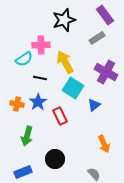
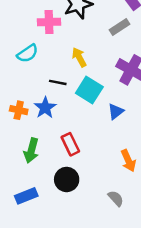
pink cross: (41, 45) -> (49, 22), moved
yellow arrow: (65, 62) -> (79, 57), size x0.7
black line: (40, 78) -> (58, 82), moved
red rectangle: (60, 116) -> (70, 144), moved

